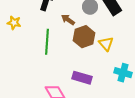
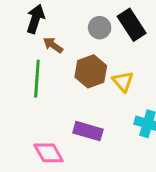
brown arrow: (68, 20) -> (53, 45), moved

